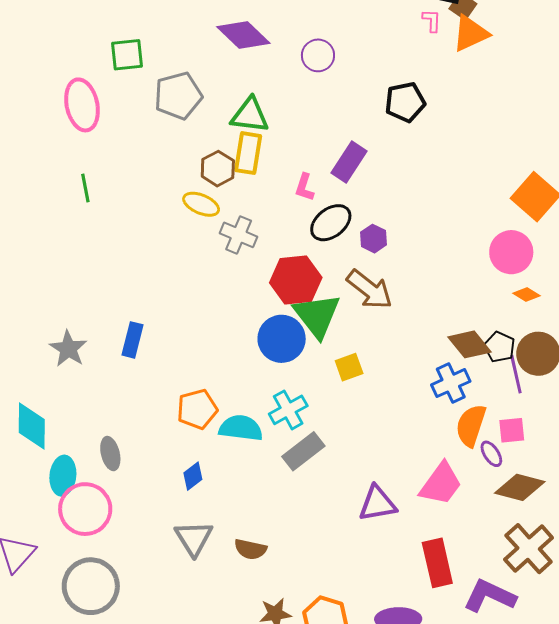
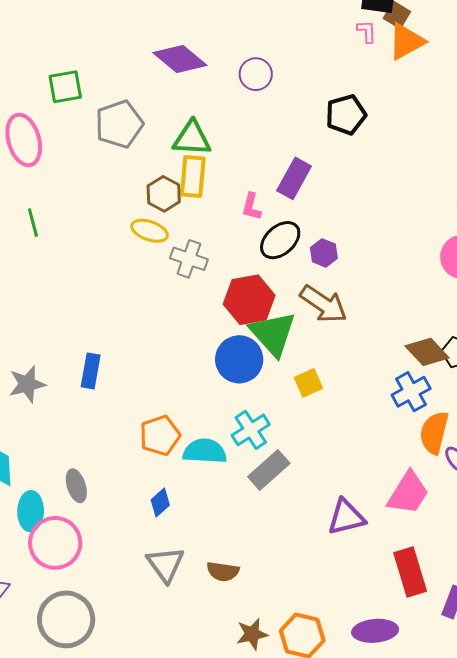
gray star: (68, 349) -> (27, 384), turned 30

